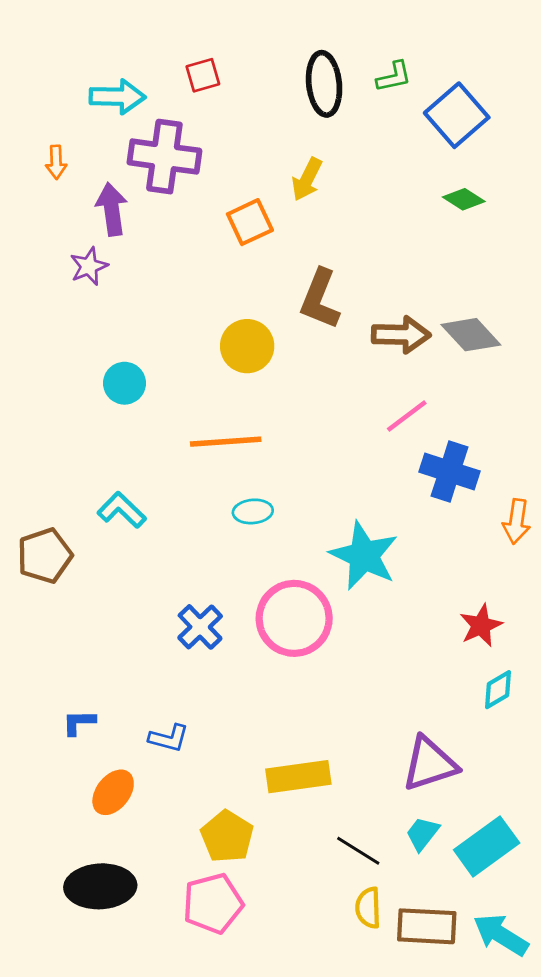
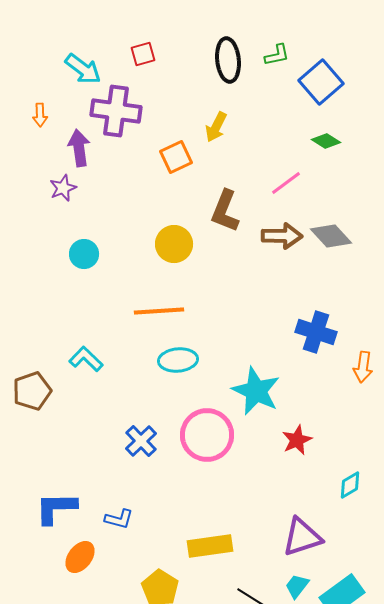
cyan arrow: (117, 97) -> (83, 69), turned 36
cyan circle: (125, 383) -> (84, 254), moved
pink line: (407, 416) -> (286, 183), moved
cyan ellipse: (253, 511) -> (178, 360), size x1.4
red star: (481, 626) -> (297, 440), moved
blue L-shape: (79, 722) -> (56, 508), size x1.8

